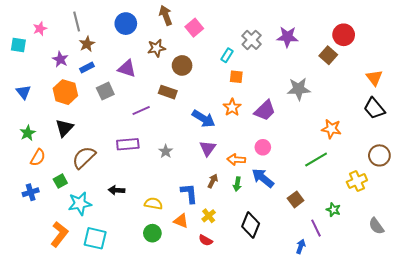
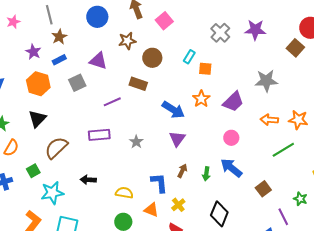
cyan rectangle: (227, 55) -> (189, 57), moved
orange arrow: (236, 160) -> (269, 120), moved

